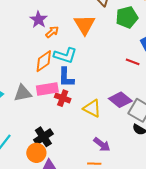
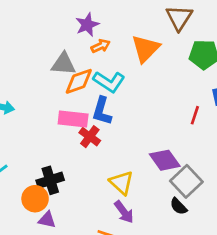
red line: (133, 62) -> (195, 115), turned 72
gray triangle: (23, 93) -> (63, 64), moved
yellow triangle: (92, 108) -> (121, 183), moved

